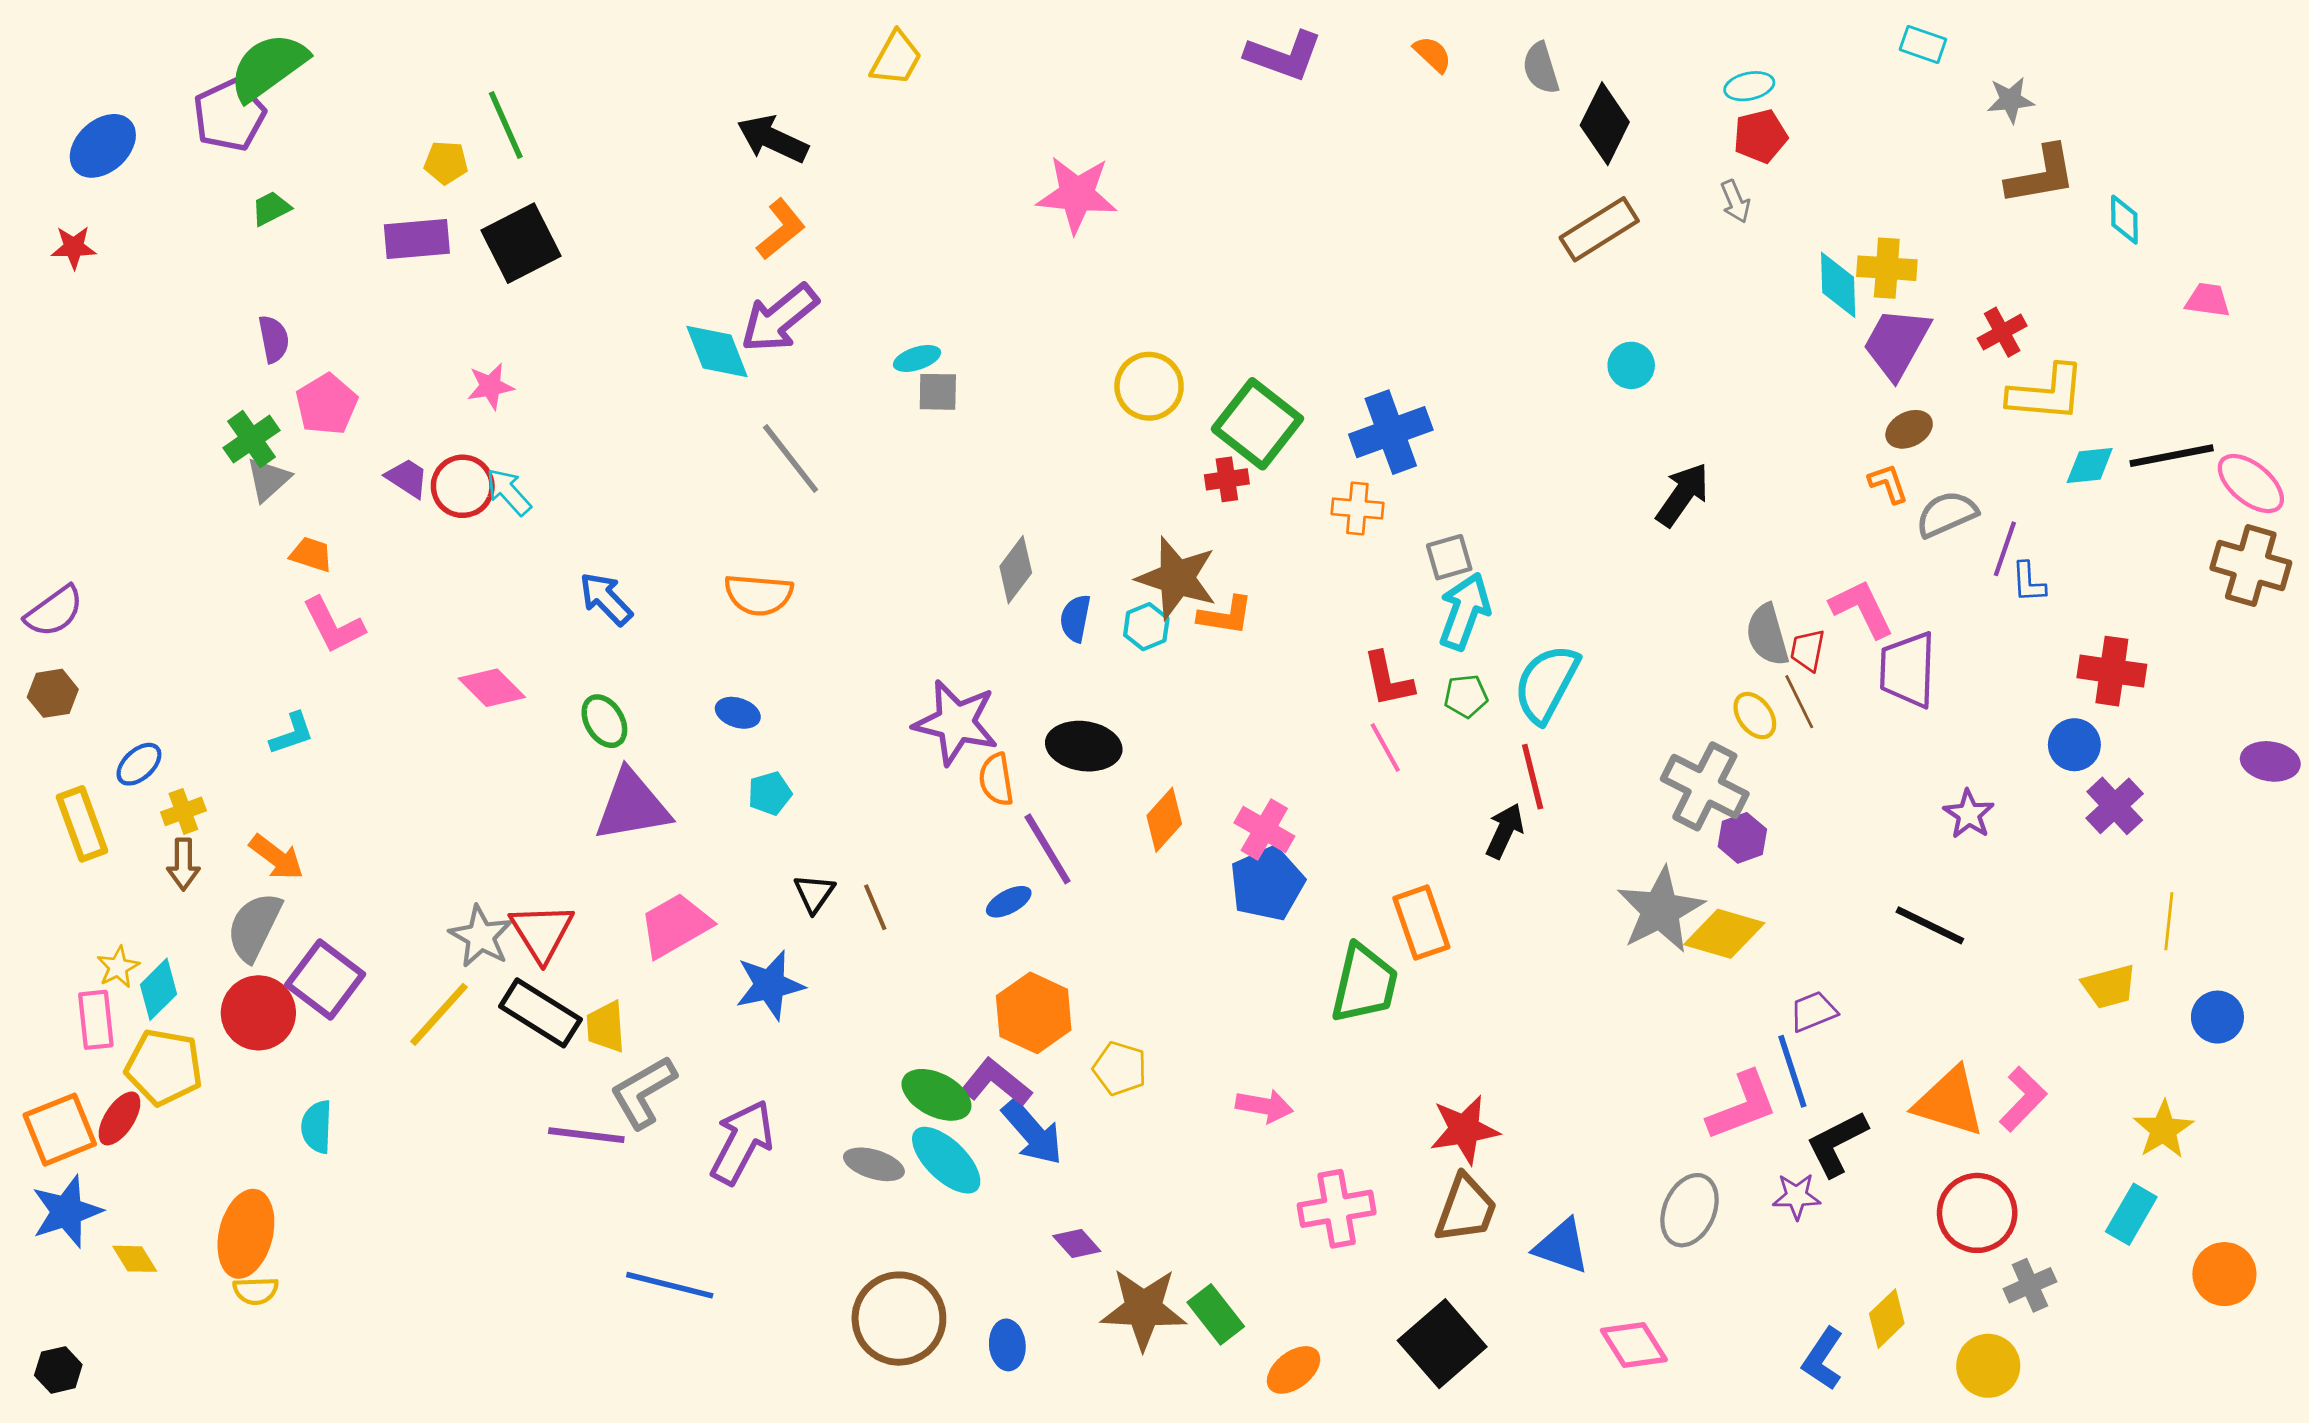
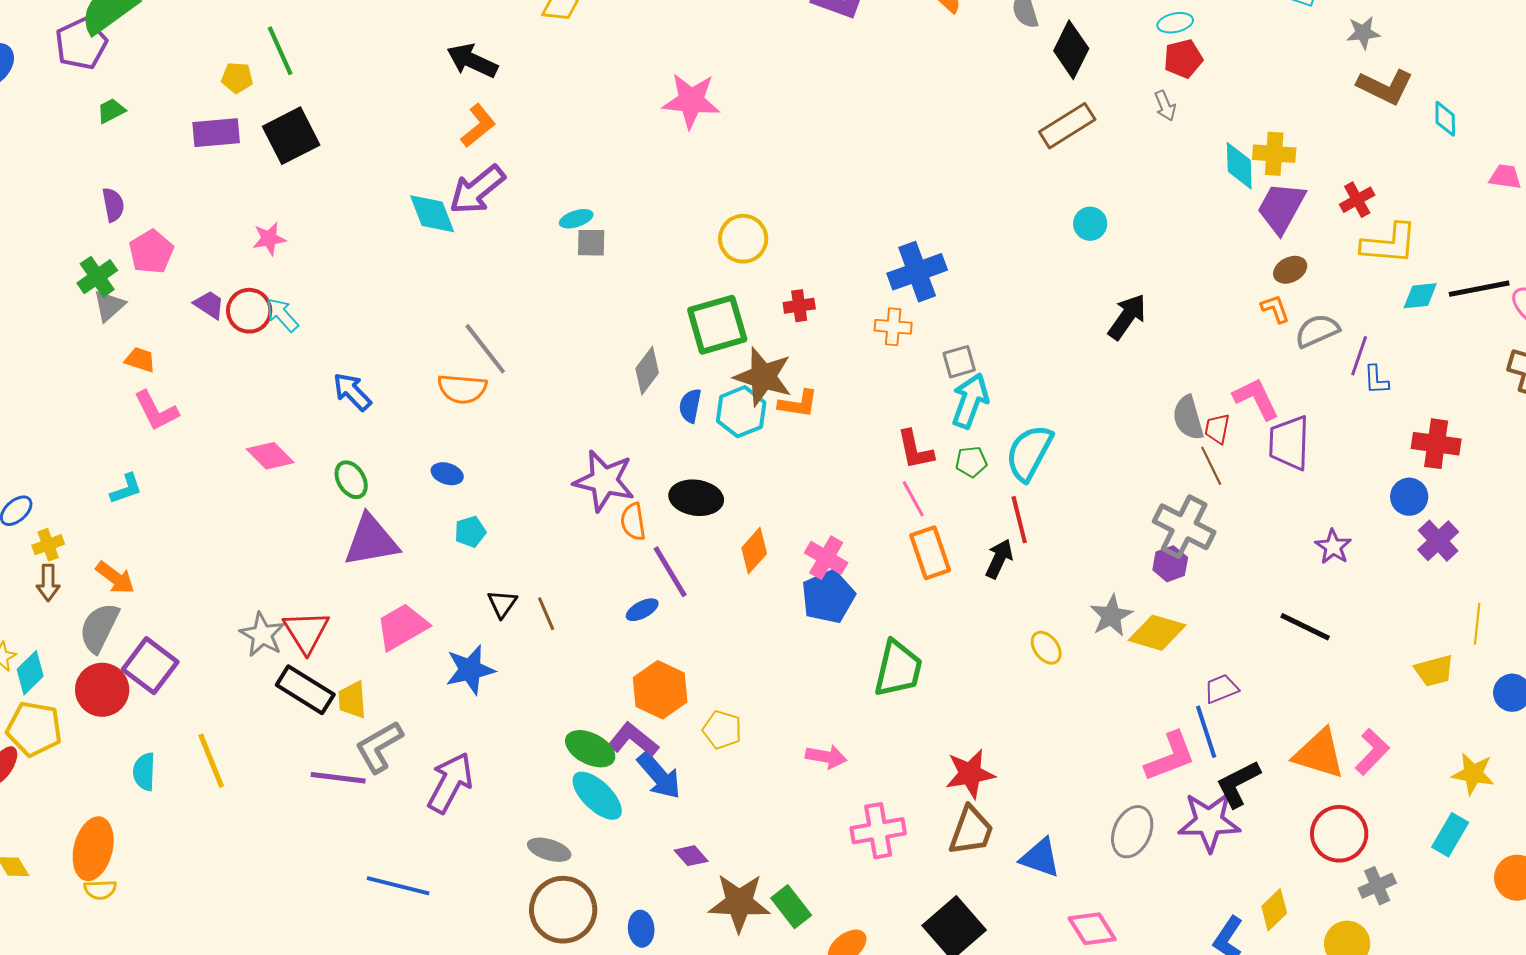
brown L-shape: (2041, 175) -> (1385, 87), turned 36
green square: (1257, 424) -> (717, 325), moved, turned 36
gray line: (791, 459) -> (485, 349), moved
cyan hexagon: (1146, 627) -> (741, 412), size x1.5
yellow ellipse: (1755, 716) -> (1046, 648), moved
gray cross: (1705, 786) -> (1184, 527), moved
gray star: (1660, 910) -> (1111, 616), size x0.7
orange rectangle: (1421, 923) -> (930, 553), moved
yellow line: (439, 1014) -> (211, 761), moved, turned -64
yellow star: (2163, 1130) -> (1473, 774), turned -30
gray ellipse: (874, 1164) -> (549, 850), moved
purple star: (1797, 1196) -> (1209, 822), size x1.8

